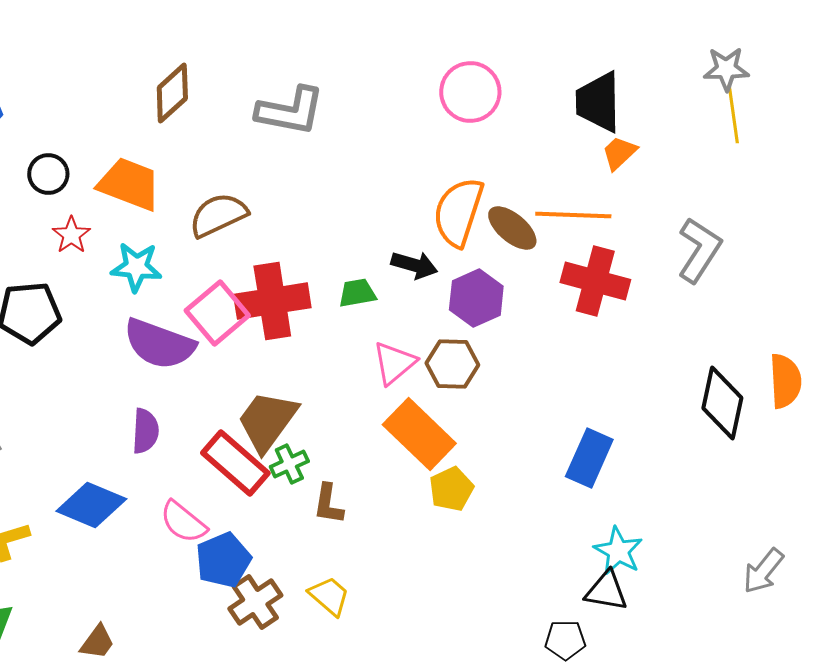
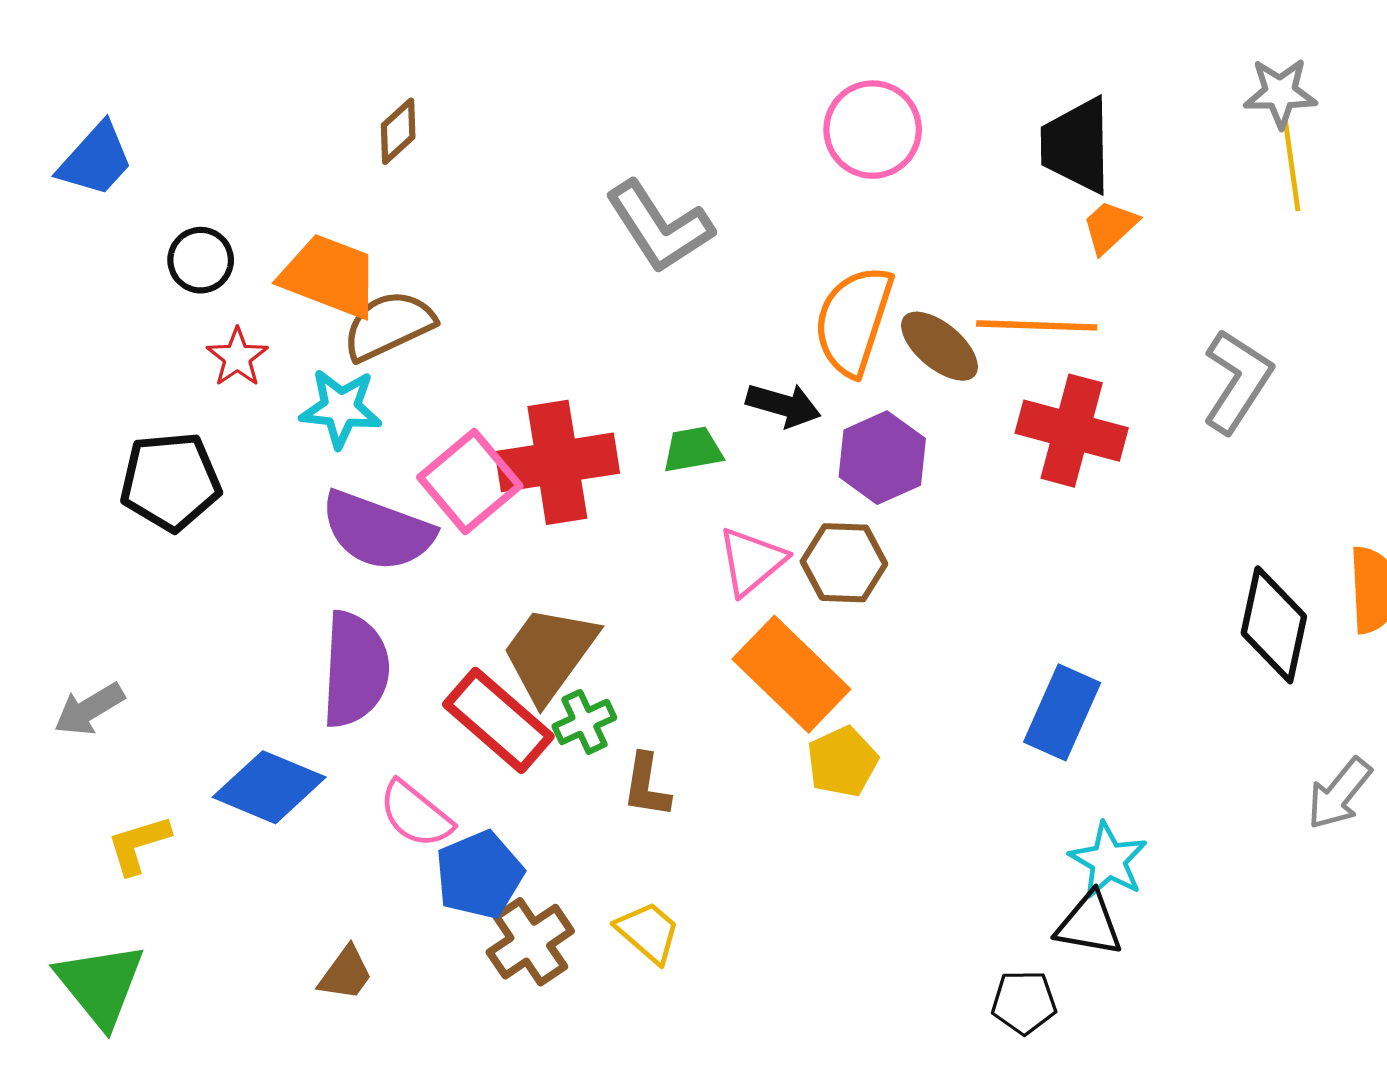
brown diamond: (172, 93) -> (398, 131), size x0.7
gray L-shape: (290, 111) -> (659, 227), moved, turned 46
brown semicircle: (218, 215) -> (389, 325), moved
purple semicircle: (145, 431) -> (355, 669), size x1.6
gray arrow: (763, 571) -> (1339, 794), moved
brown trapezoid: (97, 642) -> (346, 974), moved

